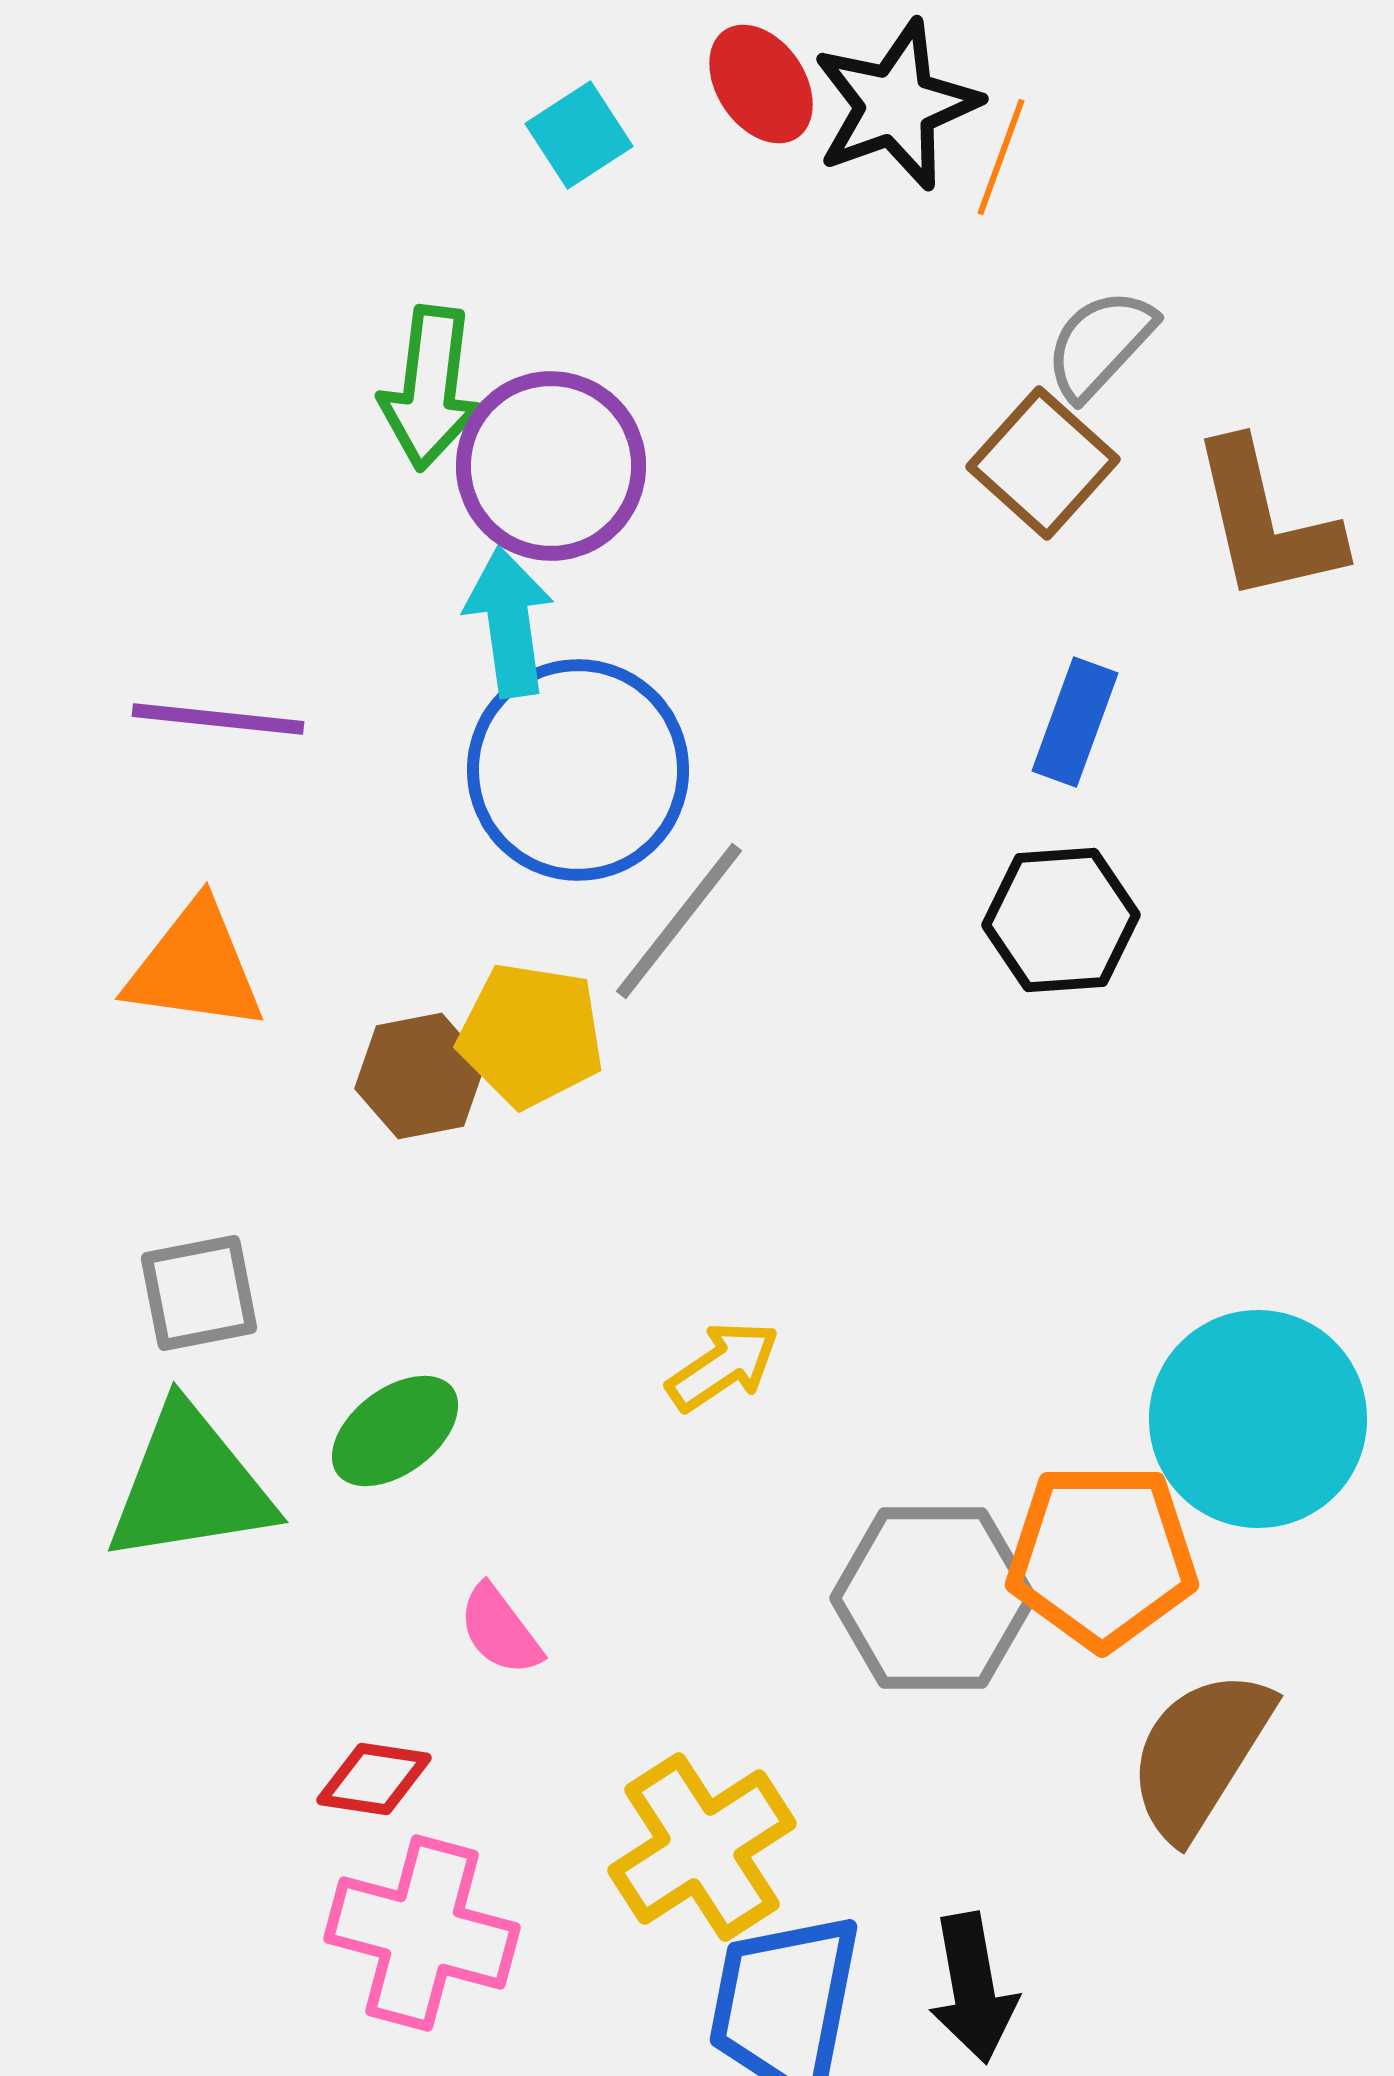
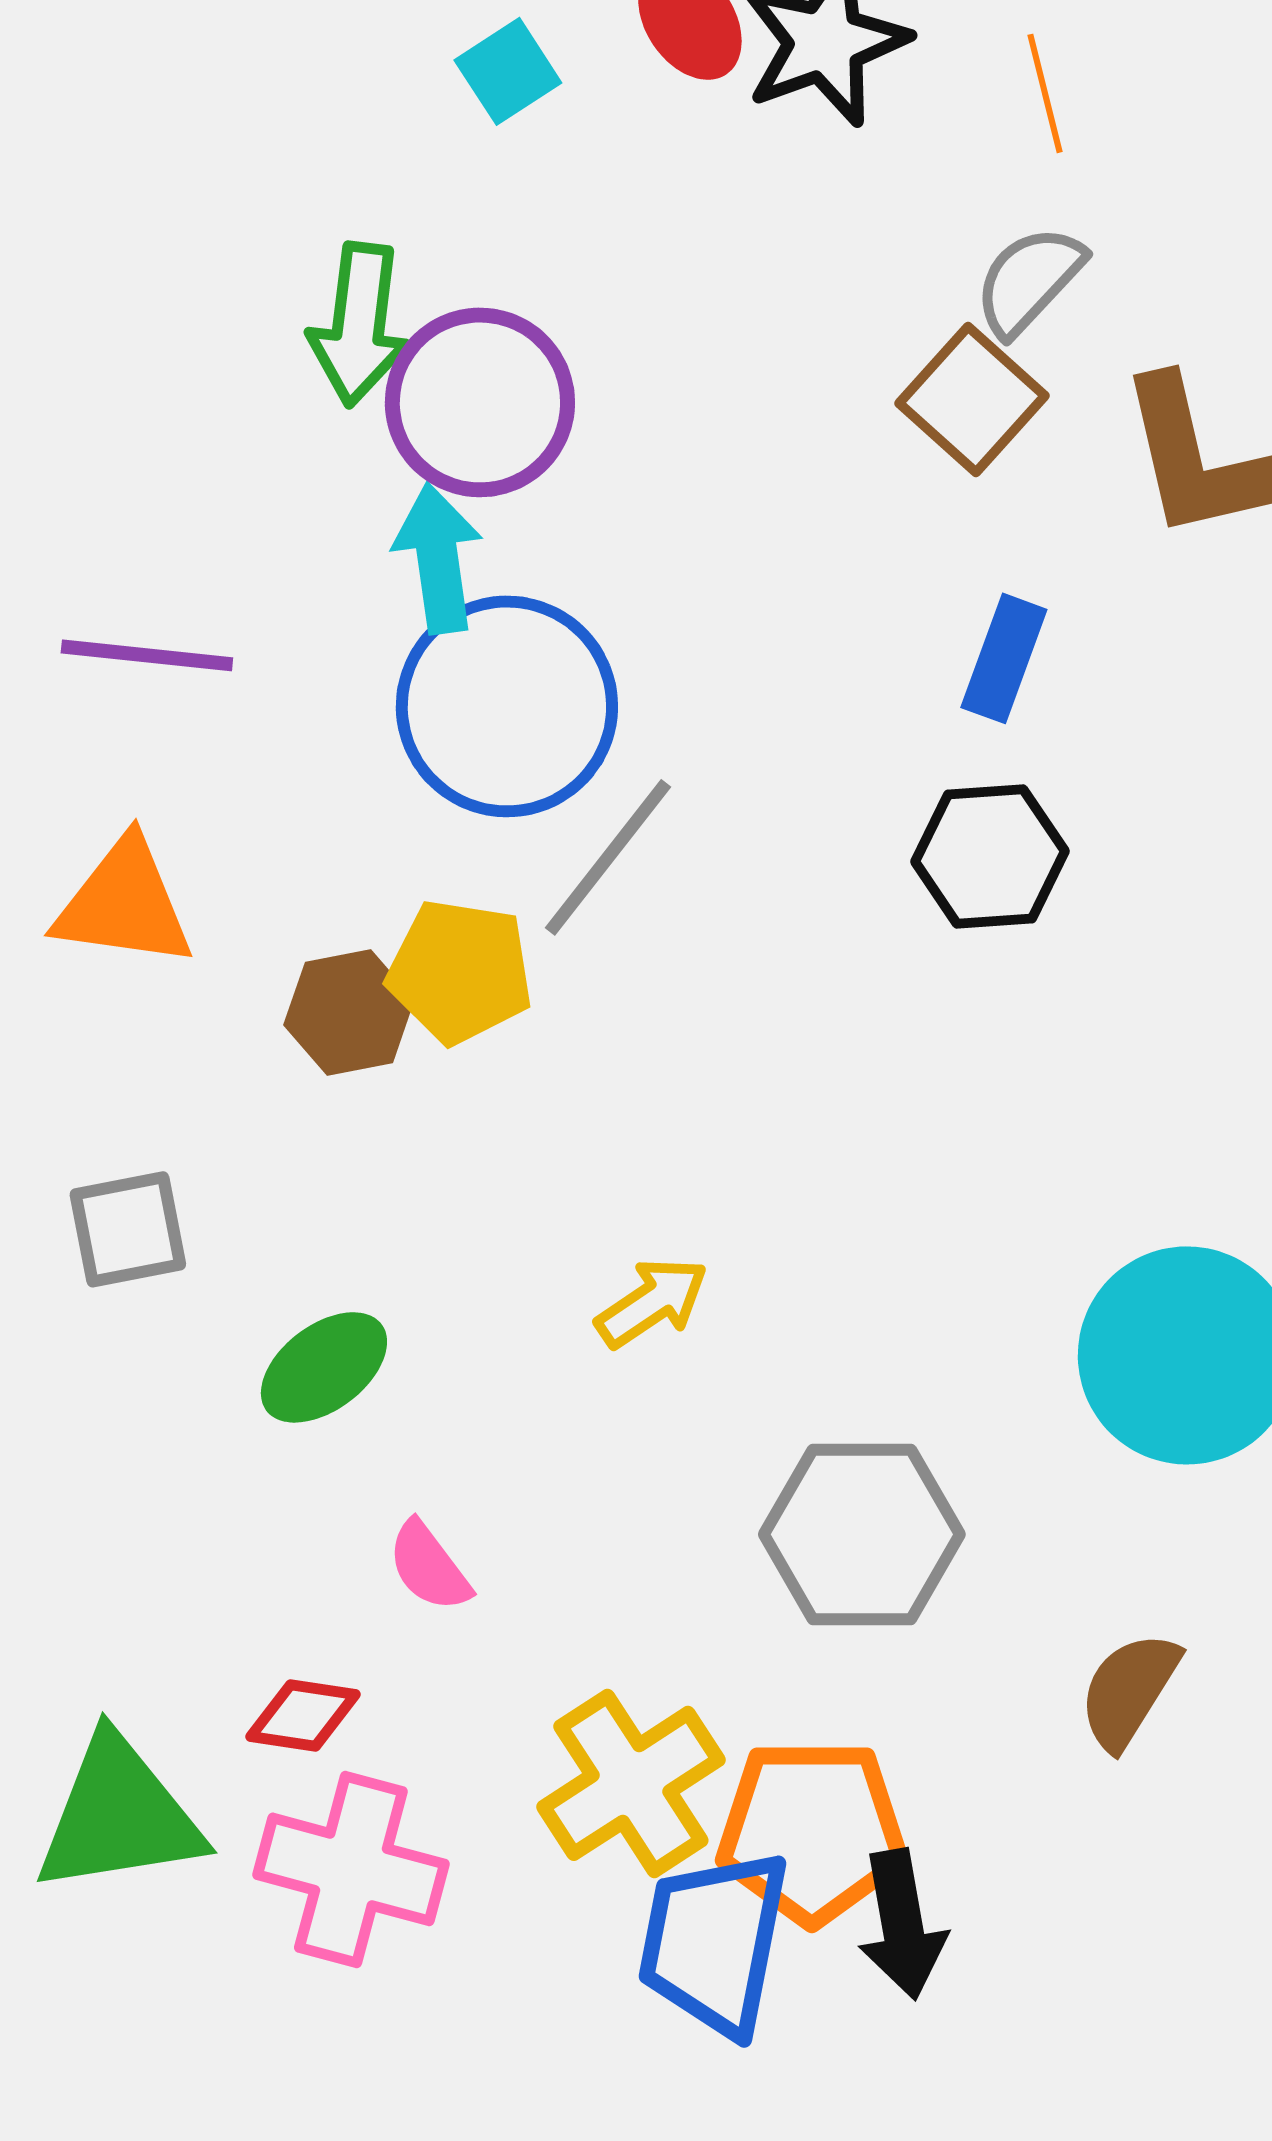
orange line: (1001, 157) -> (1045, 93), moved, turned -34
green triangle: (190, 1485) -> (119, 1815), moved
orange pentagon: (1102, 1556) -> (812, 1831), moved
brown semicircle: (1200, 1754) -> (1129, 1690), size x0.7

